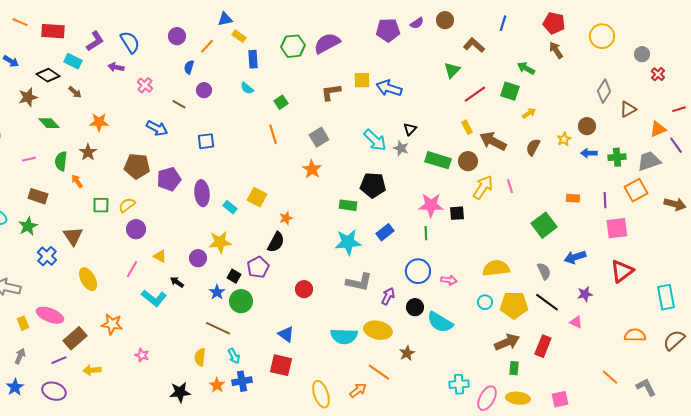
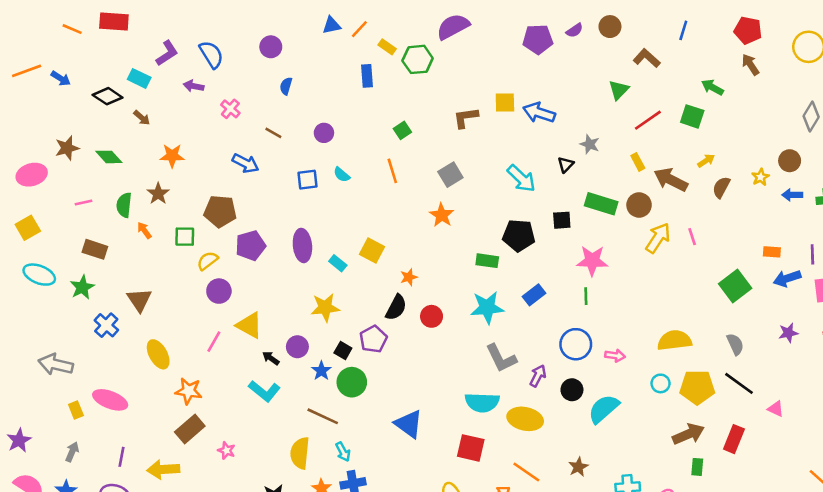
red rectangle: (53, 31) -> (114, 22), moved
yellow rectangle: (239, 36) -> (387, 47), moved
purple semicircle: (327, 43) -> (453, 27), moved
orange line: (207, 46) -> (359, 29), moved
cyan semicircle: (247, 88) -> (342, 175), moved
purple circle: (204, 90) -> (324, 133), moved
brown star: (28, 97) -> (67, 148), moved
yellow arrow: (529, 113) -> (706, 161), moved
gray star: (401, 148) -> (590, 144), moved
purple pentagon: (169, 179) -> (251, 245), moved
green square: (101, 205) -> (185, 237), moved
black square: (457, 213) -> (562, 220), moved
yellow triangle: (160, 256) -> (249, 325), size x1.6
blue arrow: (575, 257) -> (787, 278), moved
purple circle: (198, 258) -> (297, 347), moved
gray L-shape: (359, 282) -> (501, 358), turned 52
red circle: (304, 289) -> (432, 316), moved
purple star: (585, 294) -> (788, 333), moved
cyan L-shape: (154, 298) -> (264, 391), moved
cyan semicircle: (440, 322) -> (604, 409), turned 108
orange star: (112, 324) -> (189, 391), moved
blue triangle: (286, 334) -> (409, 424), size x1.4
cyan semicircle: (344, 336) -> (482, 402), moved
brown rectangle: (75, 338) -> (190, 429), moved
brown star: (407, 353) -> (578, 467), moved
yellow semicircle: (200, 357) -> (300, 453), size x1.4
purple line: (59, 360) -> (121, 457), turned -56
red square: (281, 365) -> (471, 448), moved
yellow arrow: (92, 370) -> (163, 469), size x1.4

